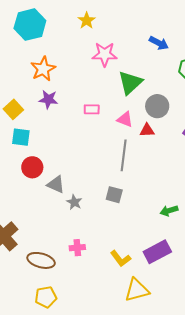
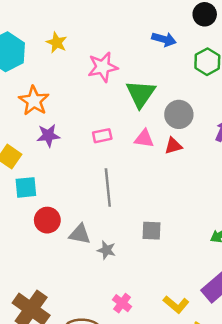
yellow star: (87, 21) -> (57, 43), moved
gray line: (124, 155) -> (108, 188), moved
pink cross: (77, 248) -> (122, 303), turned -35

